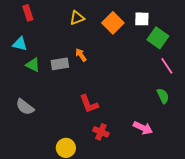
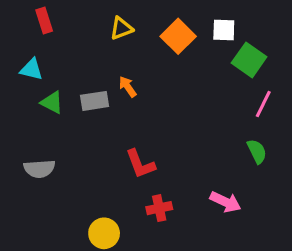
pink line: (167, 66) -> (263, 104), turned 60
gray semicircle: (25, 107) -> (39, 169), turned -42
red cross: (101, 132) -> (159, 208), turned -35

